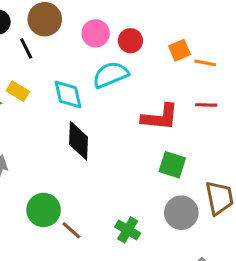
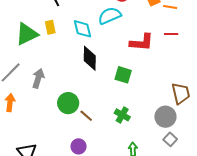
yellow rectangle: (18, 91) -> (50, 27), turned 48
green square: (172, 165) -> (123, 75), moved
gray circle: (181, 213) -> (165, 117), moved

